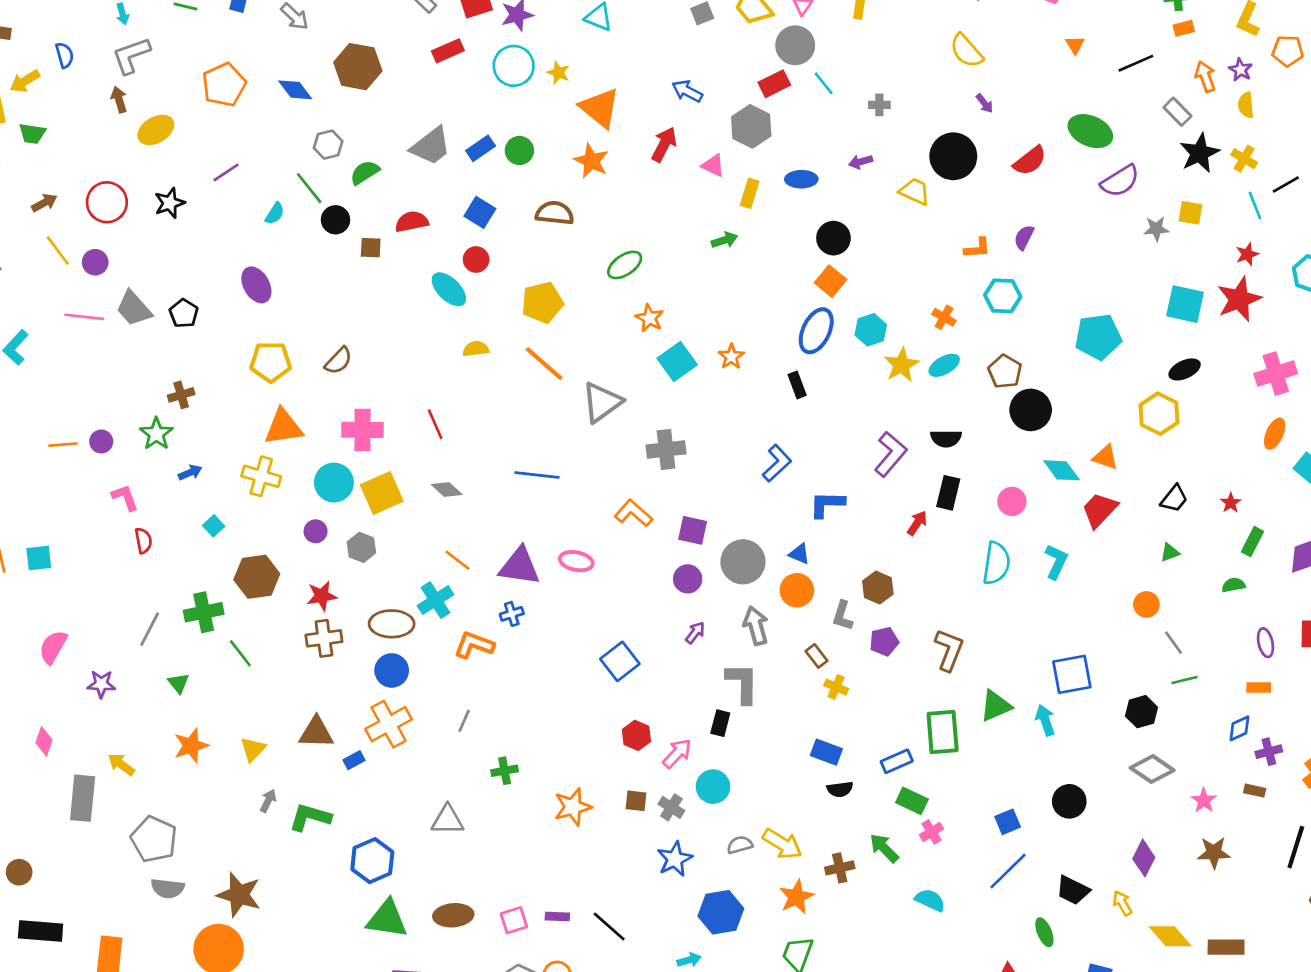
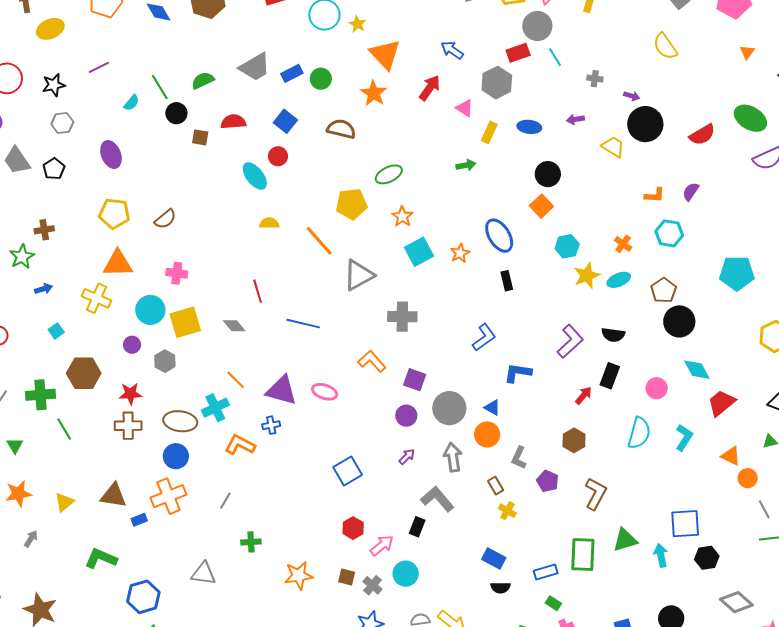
purple arrow: (985, 103) -> (632, 96), moved, turned -42
gray hexagon: (328, 145) -> (62, 123), moved
yellow pentagon: (542, 302) -> (351, 204), moved
blue ellipse: (816, 331) -> (499, 236), moved, turned -64
red line: (435, 424) -> (258, 291), moved
pink cross: (362, 430) -> (177, 273), size x0.7
orange triangle: (1105, 457) -> (731, 456), moved
brown hexagon: (878, 588) -> (574, 440), moved
purple pentagon: (884, 641) -> (548, 481), turned 30
gray L-shape: (742, 683) -> (437, 499), turned -48
black hexagon: (1142, 712) -> (707, 558), moved
gray arrow: (268, 801) -> (31, 539), moved
green rectangle: (912, 801) -> (553, 603), size x0.7

